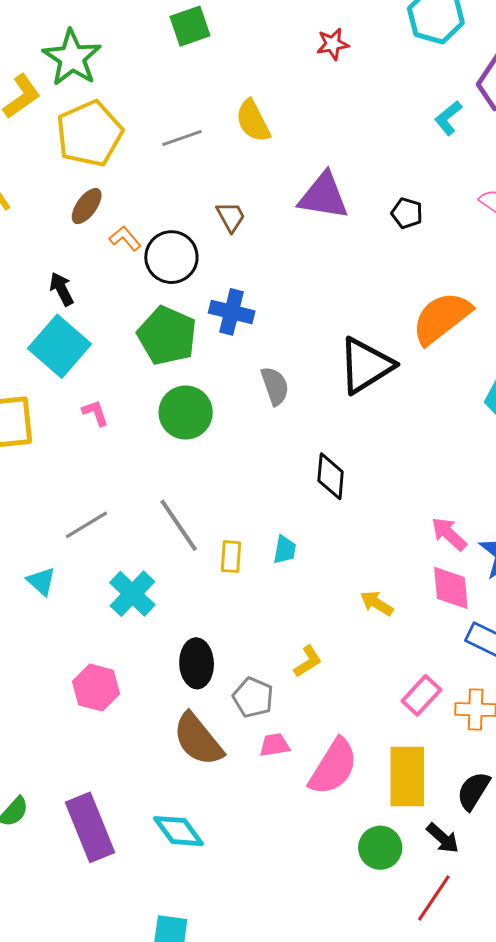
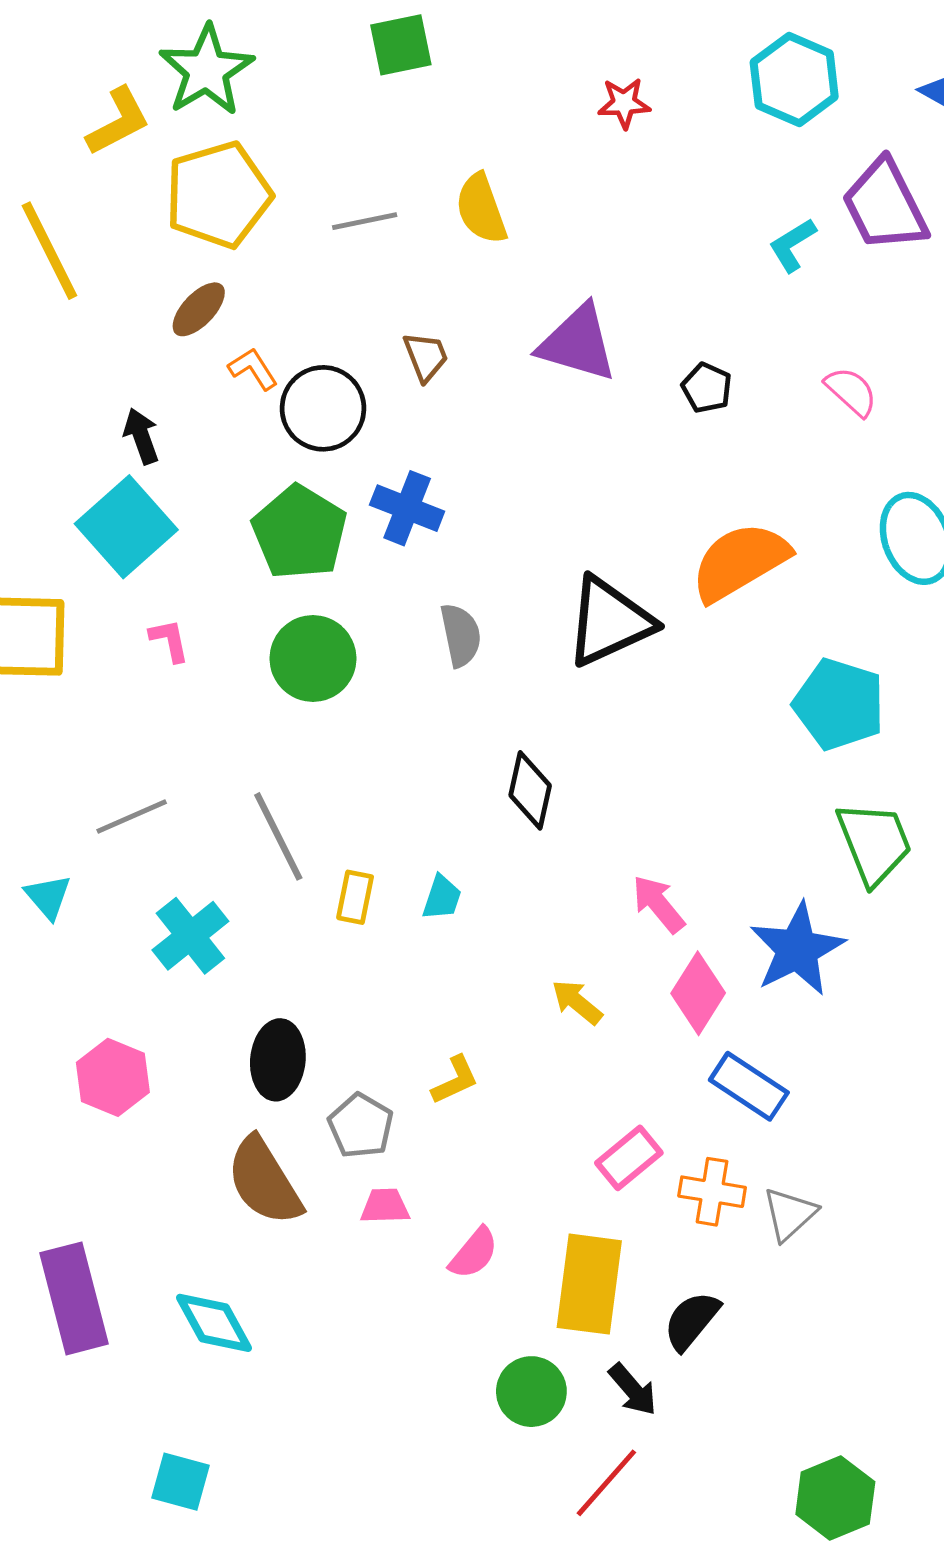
pink arrow: (449, 534) -> (658, 904), moved
pink diamond: (451, 588) -> (698, 993), turned 30
pink semicircle: (333, 767) -> (474, 1253), size x0.6

